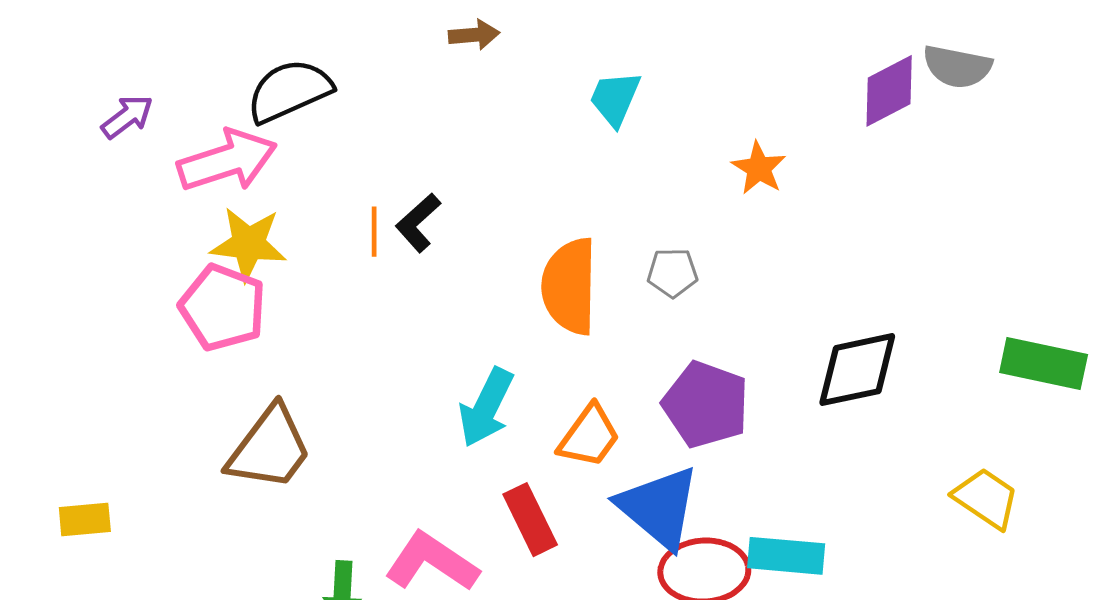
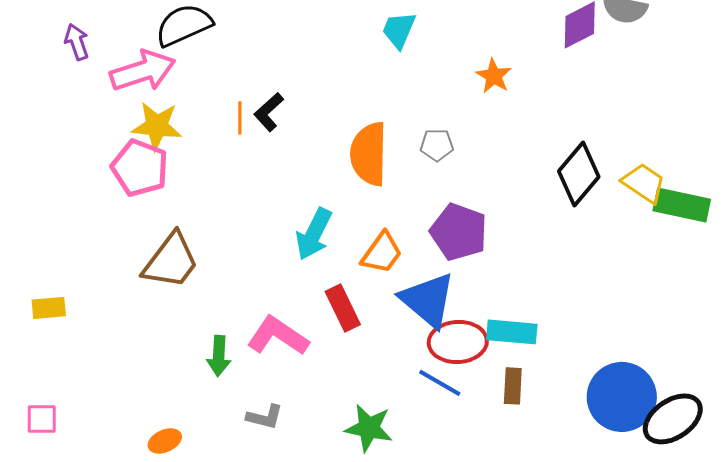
purple arrow: (127, 117) -> (77, 42), turned -72
black diamond: (857, 370) -> (579, 174), moved, turned -38
yellow trapezoid: (986, 498) -> (644, 183), moved

